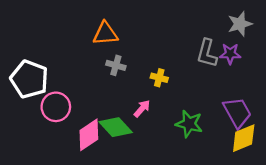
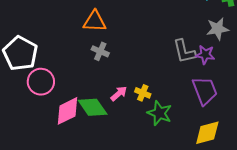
gray L-shape: (207, 53) -> (184, 51), turned -36
yellow cross: (159, 78) -> (143, 93), moved
purple trapezoid: (237, 112) -> (205, 91), moved

